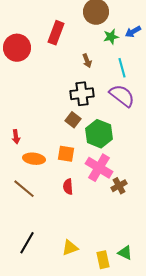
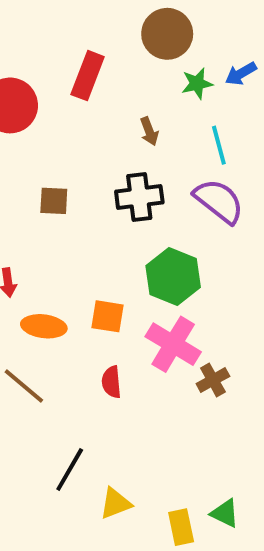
brown square: (73, 120) -> (54, 201), moved, turned -35
black line: (27, 243) -> (70, 470), moved

